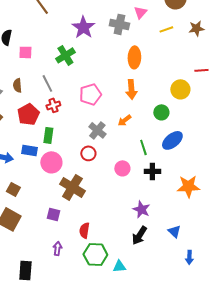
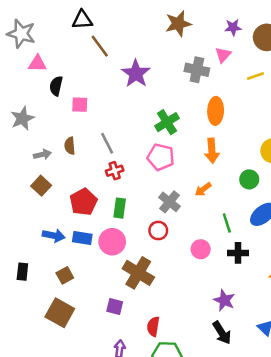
purple star: (83, 27) -> (136, 74), moved
green cross: (65, 55) -> (167, 122), moved
pink pentagon: (90, 94) -> (161, 157), turned 30
red pentagon: (28, 114) -> (83, 202), moved
green rectangle: (48, 135) -> (120, 208), moved
blue rectangle: (29, 150) -> (82, 238), moved
brown square: (13, 189) -> (65, 275), turned 32
black arrow: (139, 235) -> (222, 333), turned -66

